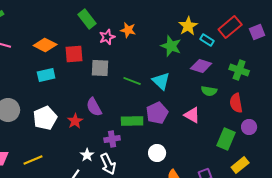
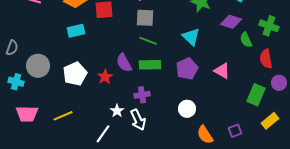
gray square: (100, 68) -> (145, 18), moved
green line: (132, 81) -> (148, 41), moved
green semicircle: (209, 91) -> (246, 40), moved, turned 56
green rectangle: (132, 121) -> (150, 65), moved

